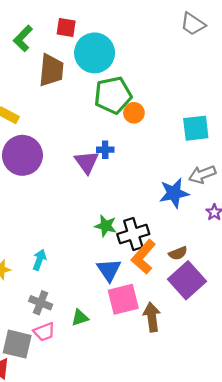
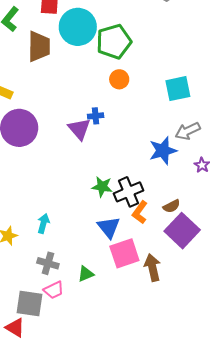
green pentagon: (113, 95) -> (114, 42), moved
orange L-shape: (144, 257) -> (140, 212), size x0.7

